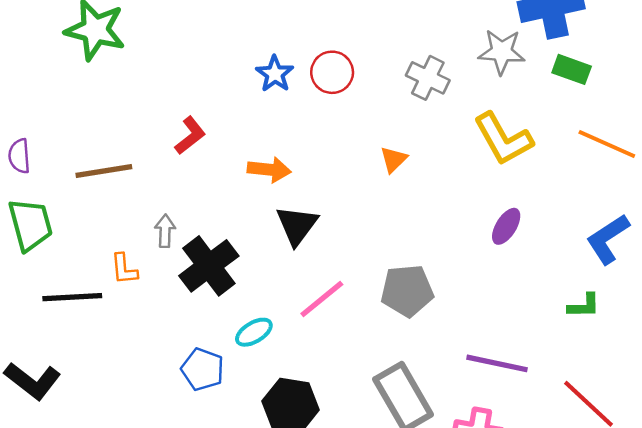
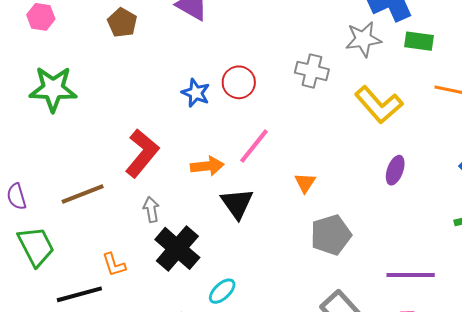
red L-shape: (190, 136) -> (142, 153), size x1.6
orange triangle: (394, 159) -> (305, 183), moved
gray arrow: (165, 231) -> (151, 209), moved
pink line: (322, 299) -> (254, 146), moved

